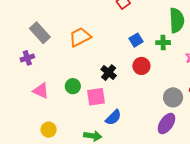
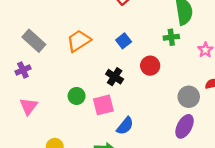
blue square: (136, 40) -> (124, 41), moved
pink triangle: (41, 91) -> (29, 106), moved, turned 48

